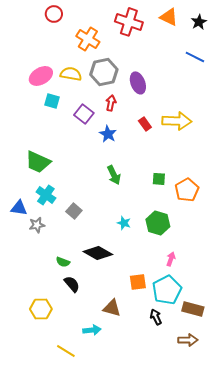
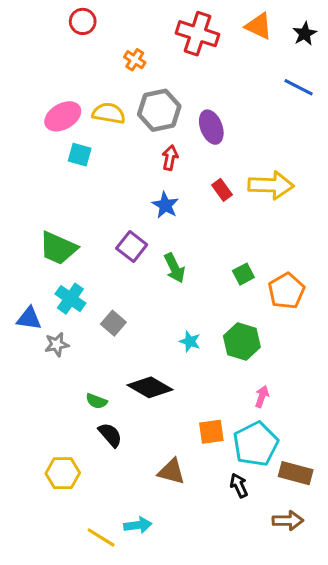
orange cross: (88, 39) -> (135, 60), size x0.6
purple square: (84, 114) -> (132, 247), moved
green square: (159, 179) -> (243, 274), turned -32
cyan arrow: (92, 330) -> (138, 525), moved

